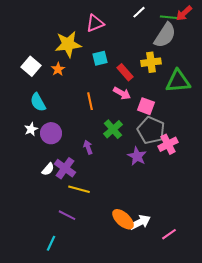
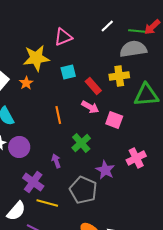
gray semicircle: (165, 35) -> (133, 49), turned -132
gray pentagon: (151, 130) -> (83, 190), moved
white semicircle: (48, 169) -> (16, 211), moved, size x1.5

